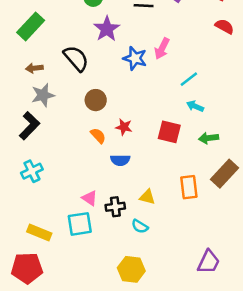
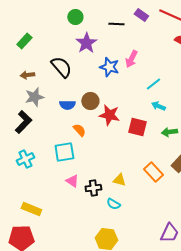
green rectangle: (31, 26) -> (24, 41), size x0.7
brown circle: (96, 100) -> (90, 101), moved
red star: (124, 127) -> (109, 115), moved, size x1.5
blue semicircle: (120, 160) -> (67, 105), moved
orange rectangle: (189, 187) -> (153, 172), turned -36
cyan square: (80, 224) -> (64, 152), moved

